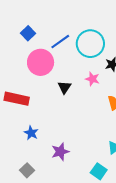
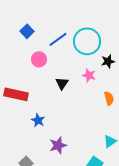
pink circle: (41, 62) -> (39, 59), size x0.6
blue star: (31, 133) -> (38, 120), moved

